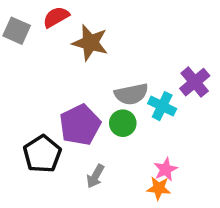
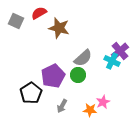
gray semicircle: (131, 94) -> (83, 58), turned -30
cyan cross: (162, 106) -> (112, 61), moved
orange star: (159, 188) -> (90, 110), moved

